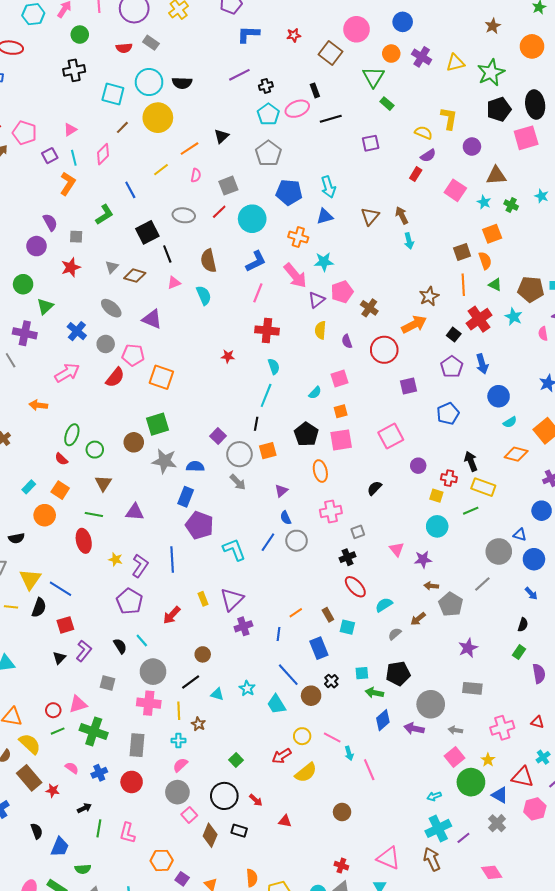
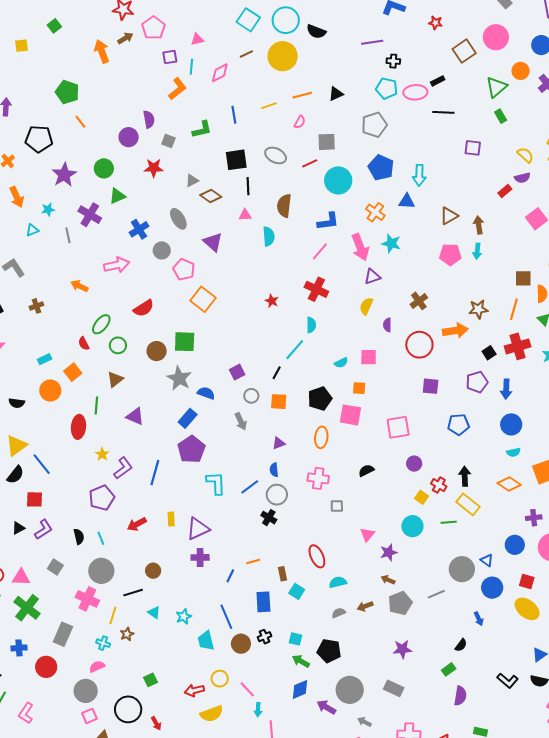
black rectangle: (315, 90) -> (438, 81), turned 64
cyan pentagon: (268, 114) -> (387, 88), turned 30
pink pentagon: (342, 292) -> (450, 255), moved
red semicircle: (115, 377) -> (144, 308), moved
gray circle: (239, 454) -> (251, 396), size x0.6
green line: (94, 515) -> (96, 406), turned 66
black cross: (347, 557) -> (269, 518), moved, turned 35
purple star: (423, 559) -> (389, 552), turned -30

